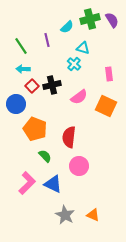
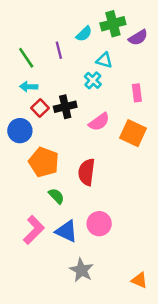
purple semicircle: (112, 20) -> (138, 38), moved, turned 91
pink circle: (79, 166) -> (99, 224), moved
orange triangle: (93, 215) -> (139, 280), moved

